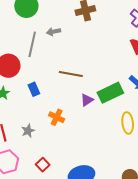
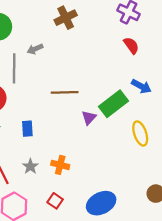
blue rectangle: (34, 89) -> (27, 129), moved, turned 32
orange cross: (57, 117) -> (60, 165), moved

